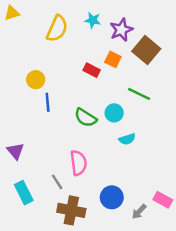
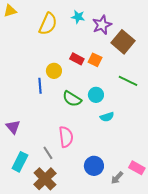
orange square: (113, 59) -> (95, 60), moved
yellow circle: (36, 80) -> (54, 71), moved
green line: (139, 94) -> (128, 81), moved
cyan rectangle: (24, 193) -> (20, 162), turned 54
brown cross: (71, 210) -> (45, 179), moved, turned 35

